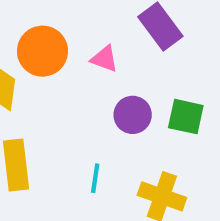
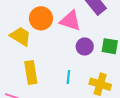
pink triangle: (104, 59) -> (70, 21), size x1.6

